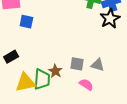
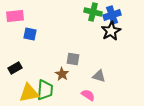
gray square: (77, 64) -> (73, 59), moved
brown star: (55, 71) -> (62, 74), moved

